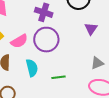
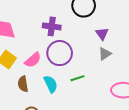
gray triangle: (97, 63) -> (105, 54), moved
green line: (58, 77) -> (78, 78), moved

